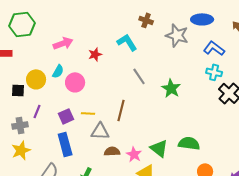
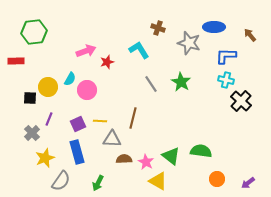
pink arrow: (63, 43) -> (86, 51), moved
blue L-shape: (214, 48) -> (226, 56), turned -35
green star: (171, 88) -> (181, 82), moved
gray cross: (20, 125) -> (32, 133), turned -35
yellow star: (21, 150) -> (45, 158), moved

